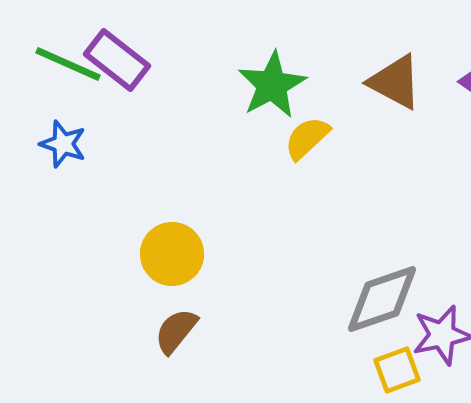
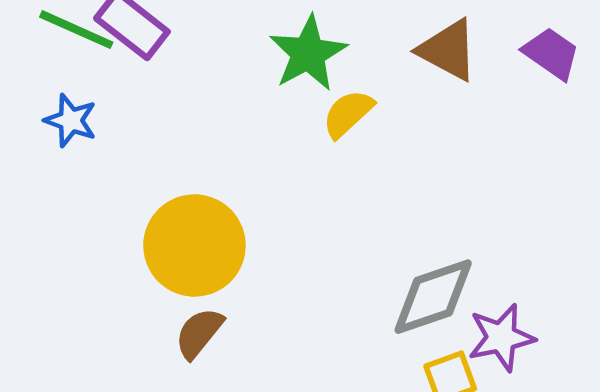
yellow circle: (172, 254) -> (194, 245), size x1.4

